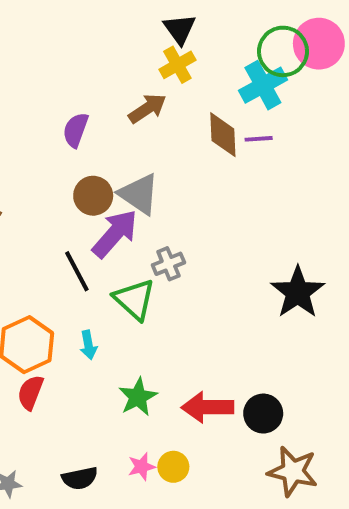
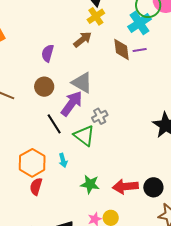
brown circle: (93, 196) -> (44, 87), moved
green star: (138, 397) -> (90, 184), turned -30

